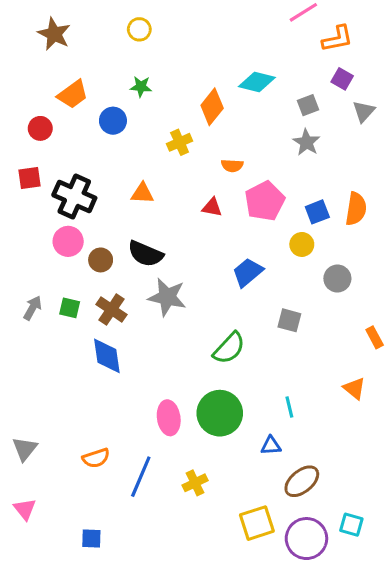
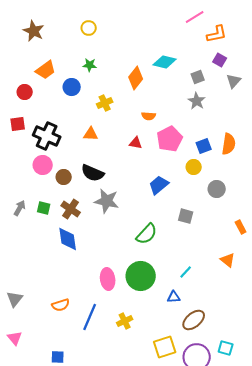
yellow cross: (180, 142) -> (105, 103), moved
cyan line: (289, 407) -> (186, 272), turned 56

